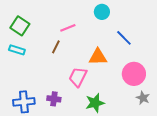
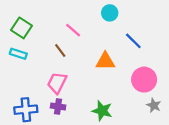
pink line: (68, 28) -> (73, 30), turned 63
brown line: (56, 47) -> (60, 51), turned -64
pink trapezoid: (78, 77) -> (57, 83), moved
green star: (95, 103) -> (102, 111), turned 30

